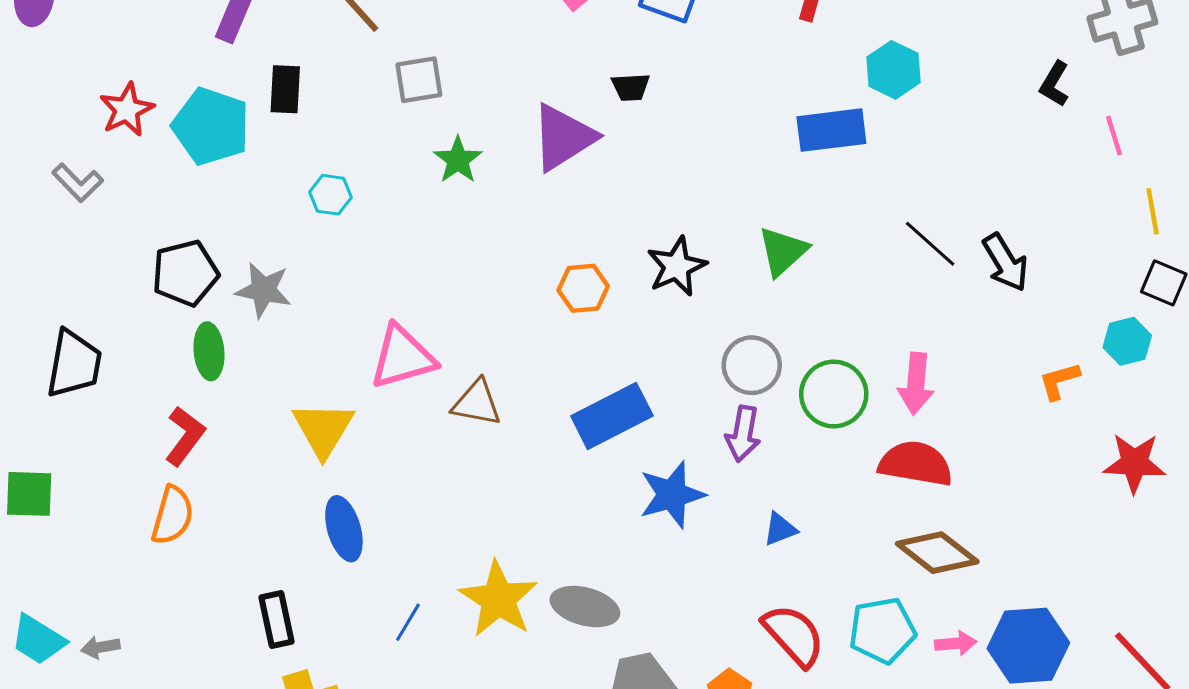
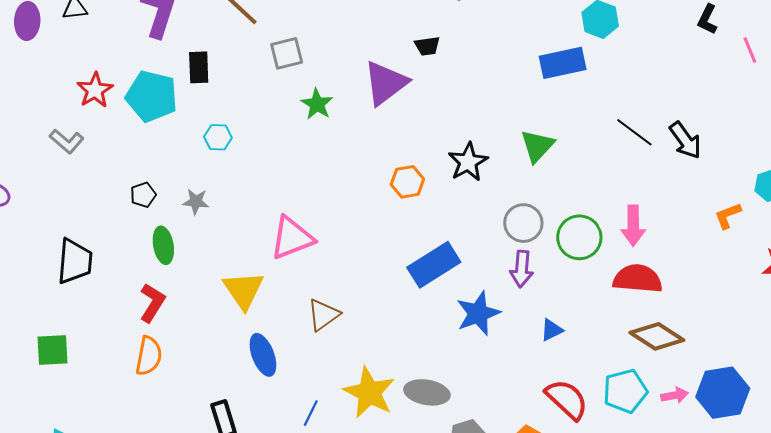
cyan hexagon: (331, 195) -> (218, 137), moved
black pentagon: (185, 273) -> (143, 195), size x0.6
gray star: (263, 290) -> (196, 202), size x0.7
brown triangle: (477, 403) -> (323, 315), moved, turned -42

